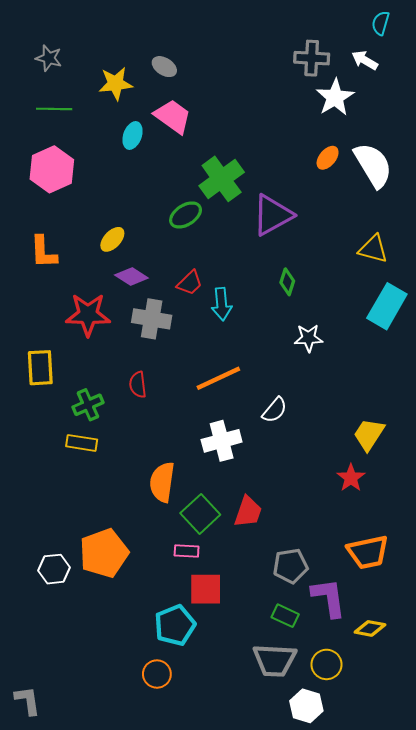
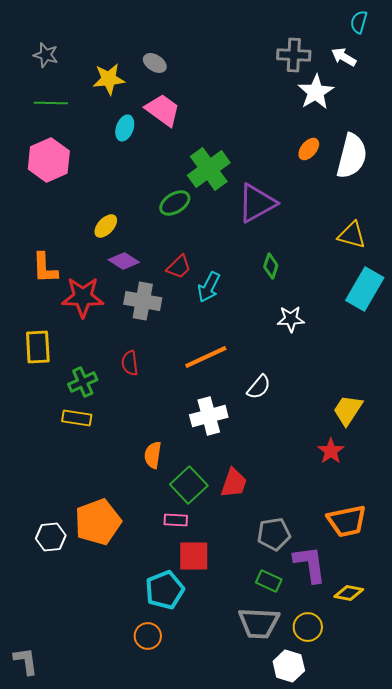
white semicircle: (373, 165) -> (352, 156), turned 45
orange L-shape: (43, 252) -> (45, 268), moved
cyan arrow: (222, 304) -> (209, 287), turned 32
orange semicircle: (162, 482) -> (153, 455), size x0.7

